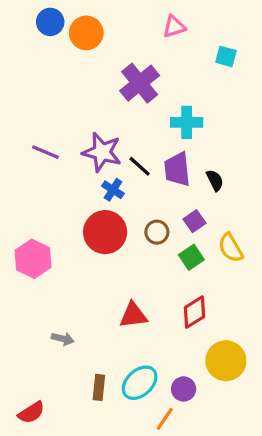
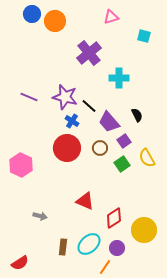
purple trapezoid: (177, 169) -> (109, 122), moved, turned -35
red diamond: (195, 312) -> (114, 218), moved
red triangle: (133, 315) -> (85, 201), turned 30

